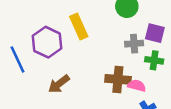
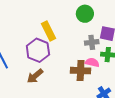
purple hexagon: (47, 42) -> (38, 50), moved
pink semicircle: (137, 86) -> (92, 62), moved

